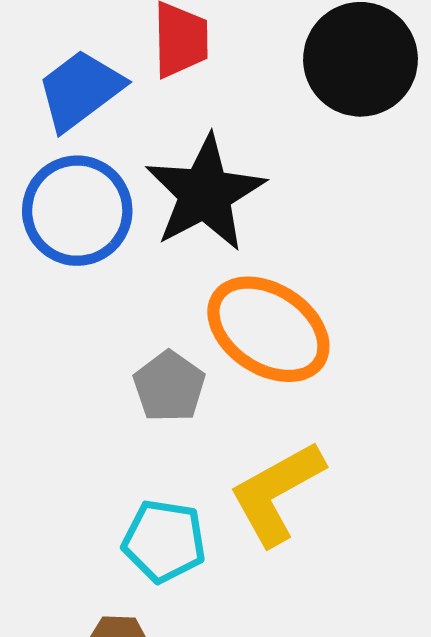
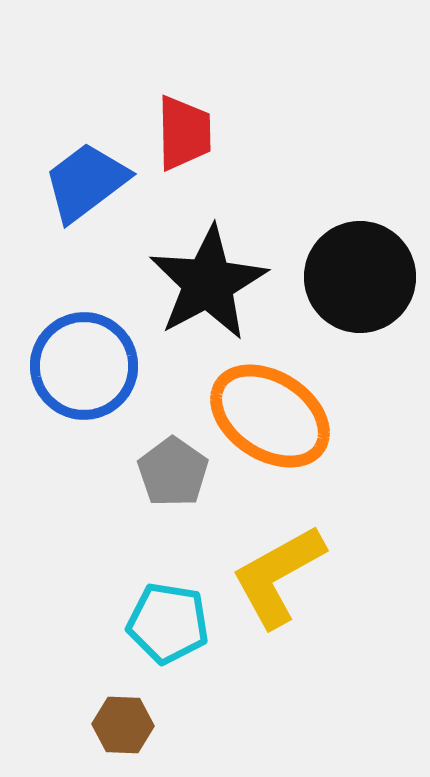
black circle: (360, 59) -> (360, 277), moved
blue circle: (77, 211) -> (84, 366), moved

